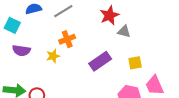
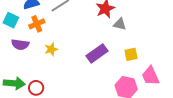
orange cross: (67, 39) -> (37, 24), moved

